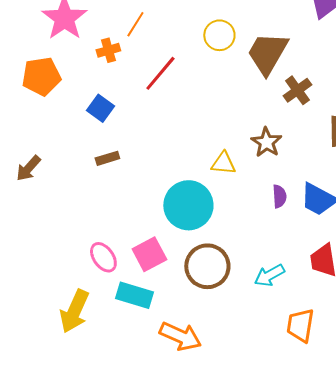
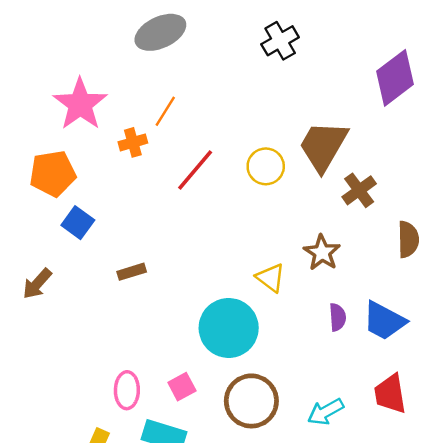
yellow circle: (219, 35) -> (266, 166), moved
blue square: (100, 108) -> (78, 223), moved
yellow triangle: (223, 163) -> (271, 278), turned 32
pink square: (149, 254) -> (182, 387), size x0.7
pink ellipse: (103, 257) -> (127, 390), turned 36

